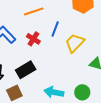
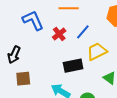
black rectangle: (26, 70) -> (73, 66), moved

